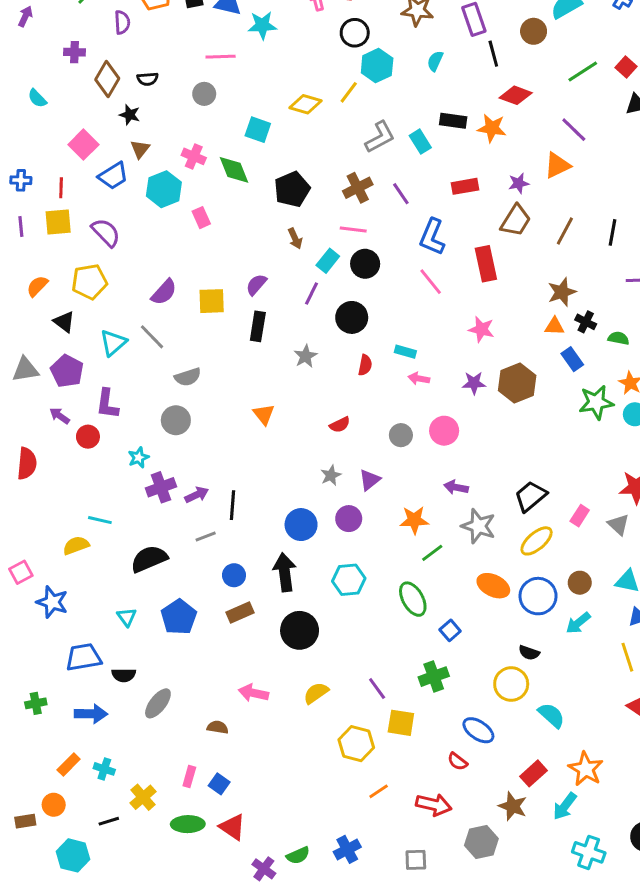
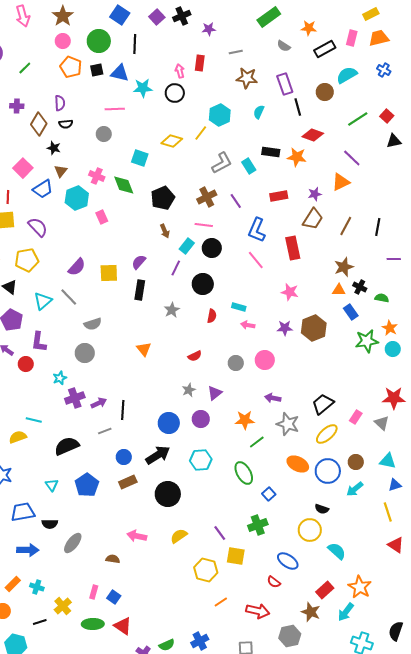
purple semicircle: (122, 22) -> (60, 103), moved
black circle: (355, 33) -> (175, 93), moved
black arrow: (285, 572) -> (158, 455), turned 65

